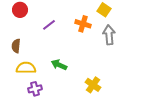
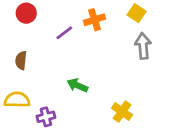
orange cross: (83, 24) -> (94, 20), moved, turned -35
yellow semicircle: (26, 68) -> (17, 100), moved

